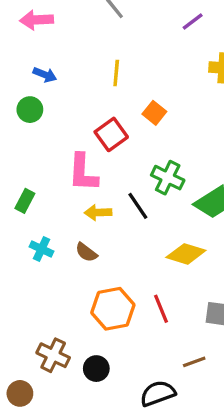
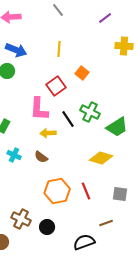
blue arrow: (45, 75) -> (16, 50), size x1.5
black line: (138, 206) -> (68, 119), moved

